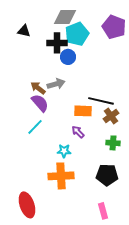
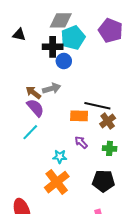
purple arrow: (78, 132) -> (81, 142), moved
orange cross: (61, 176) -> (57, 182), turned -35

